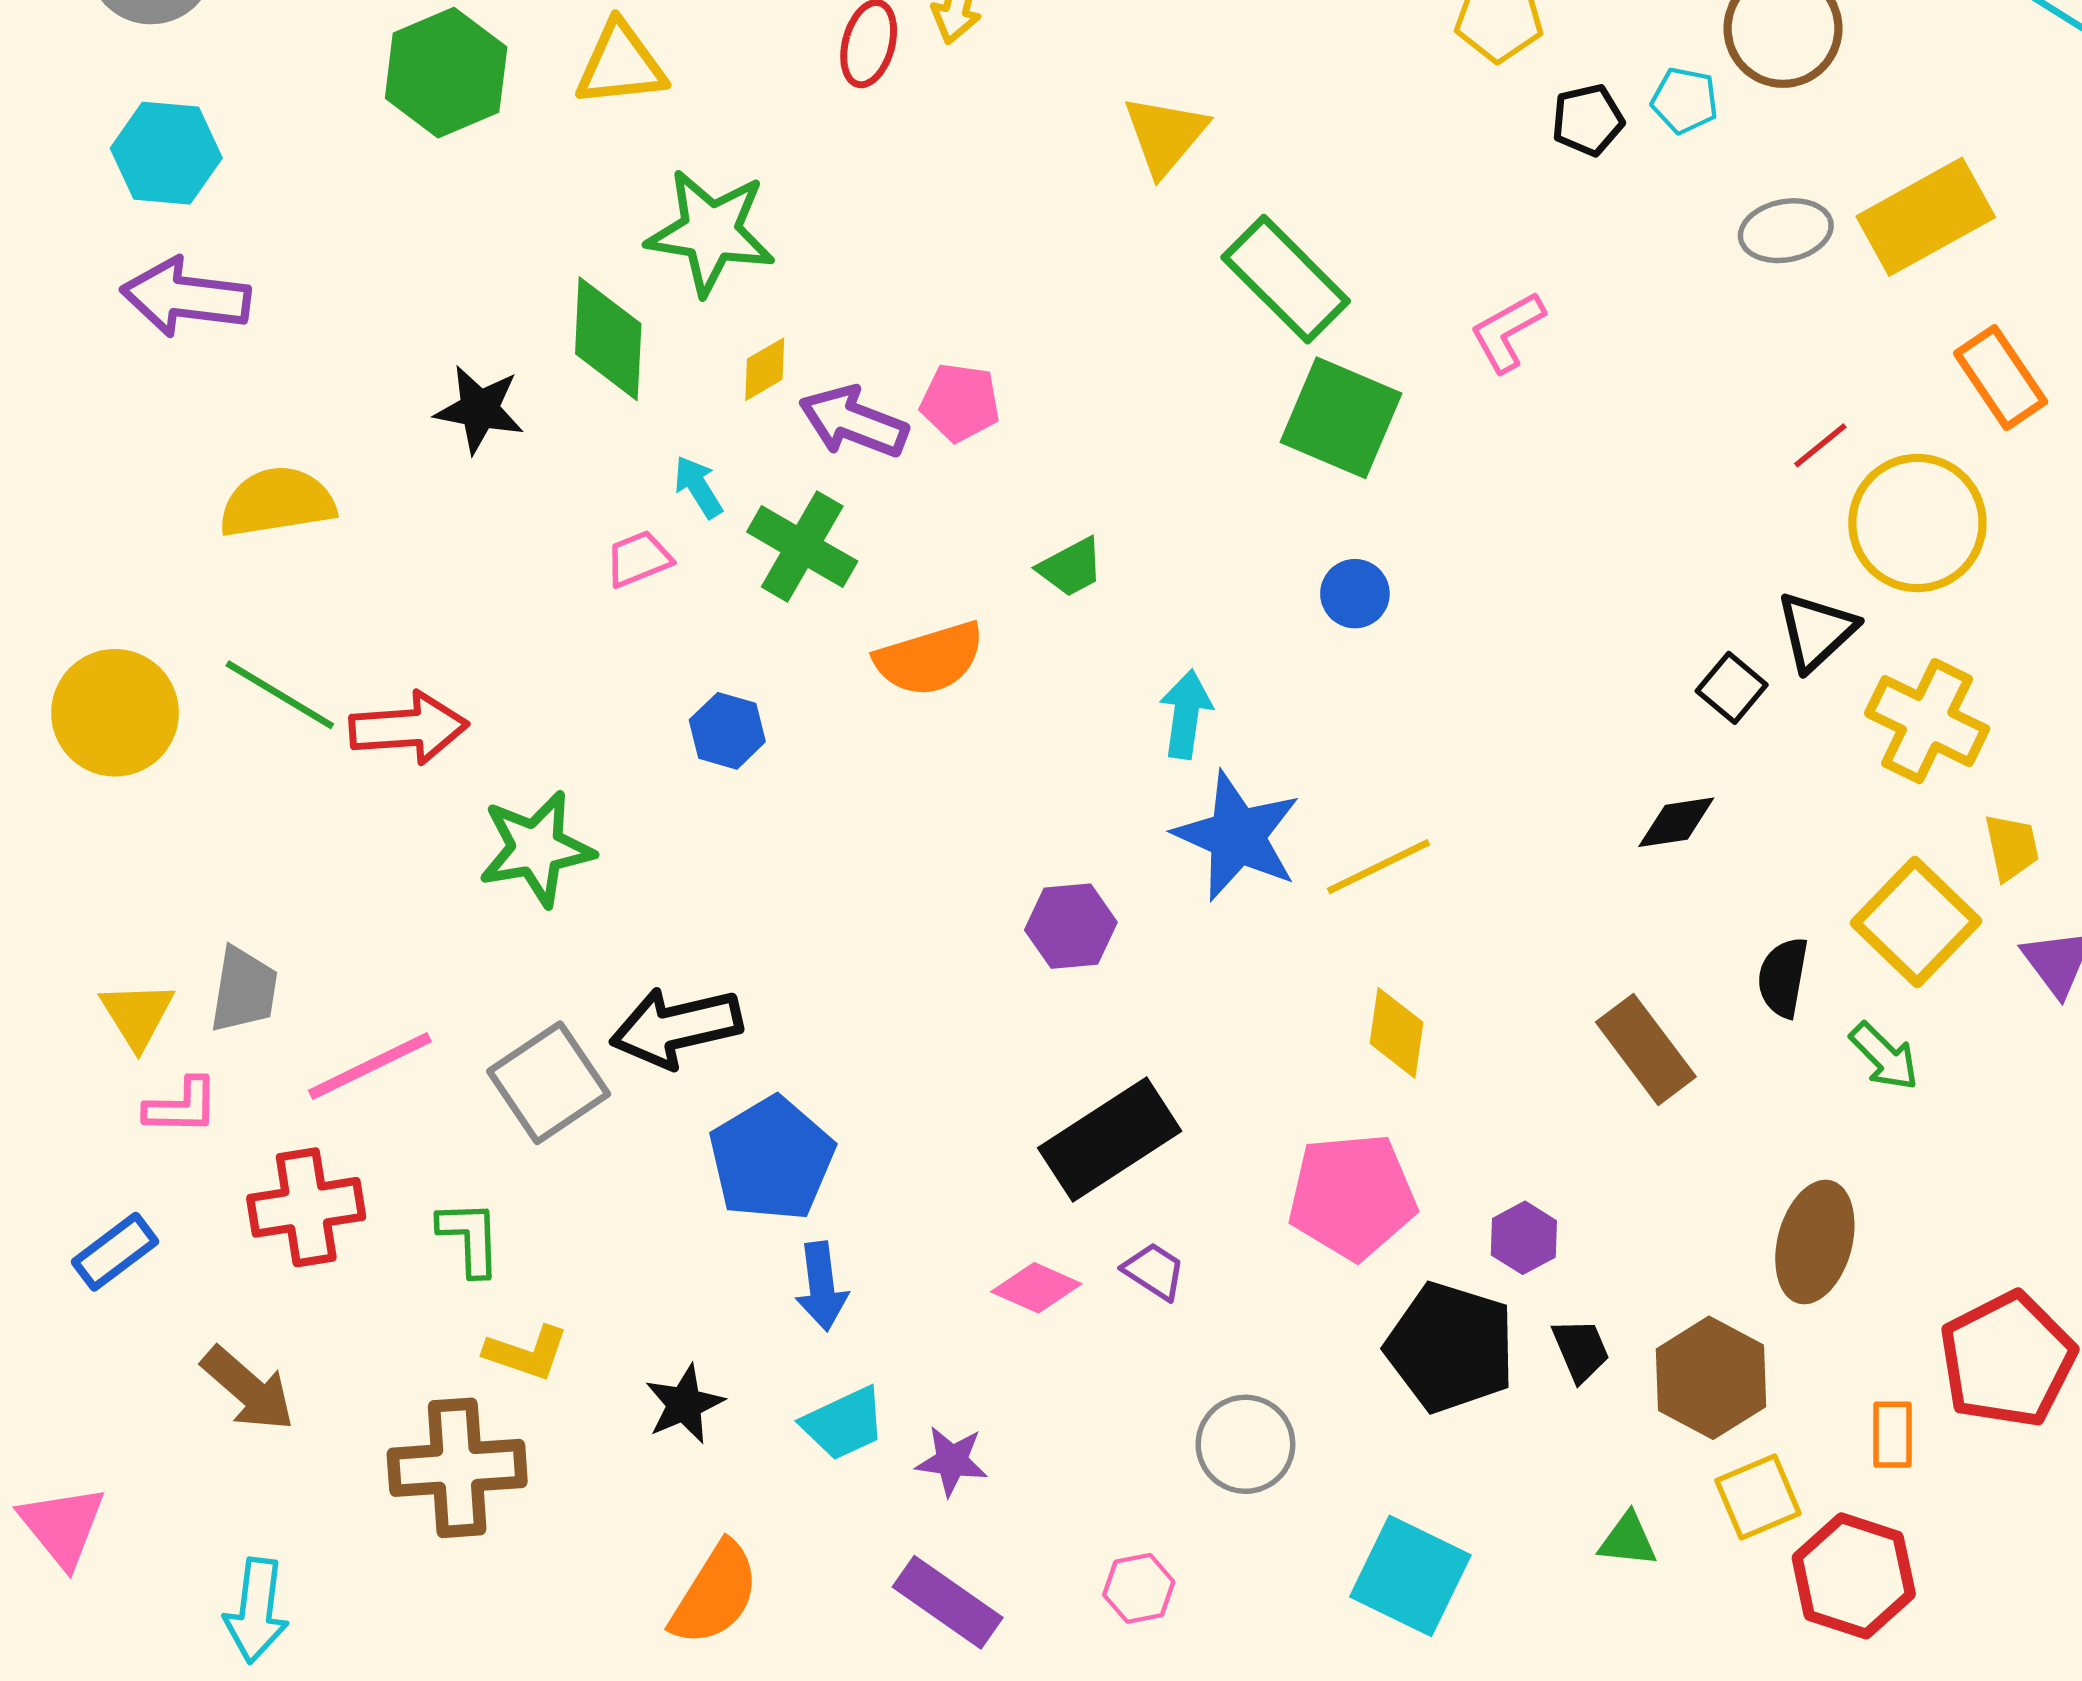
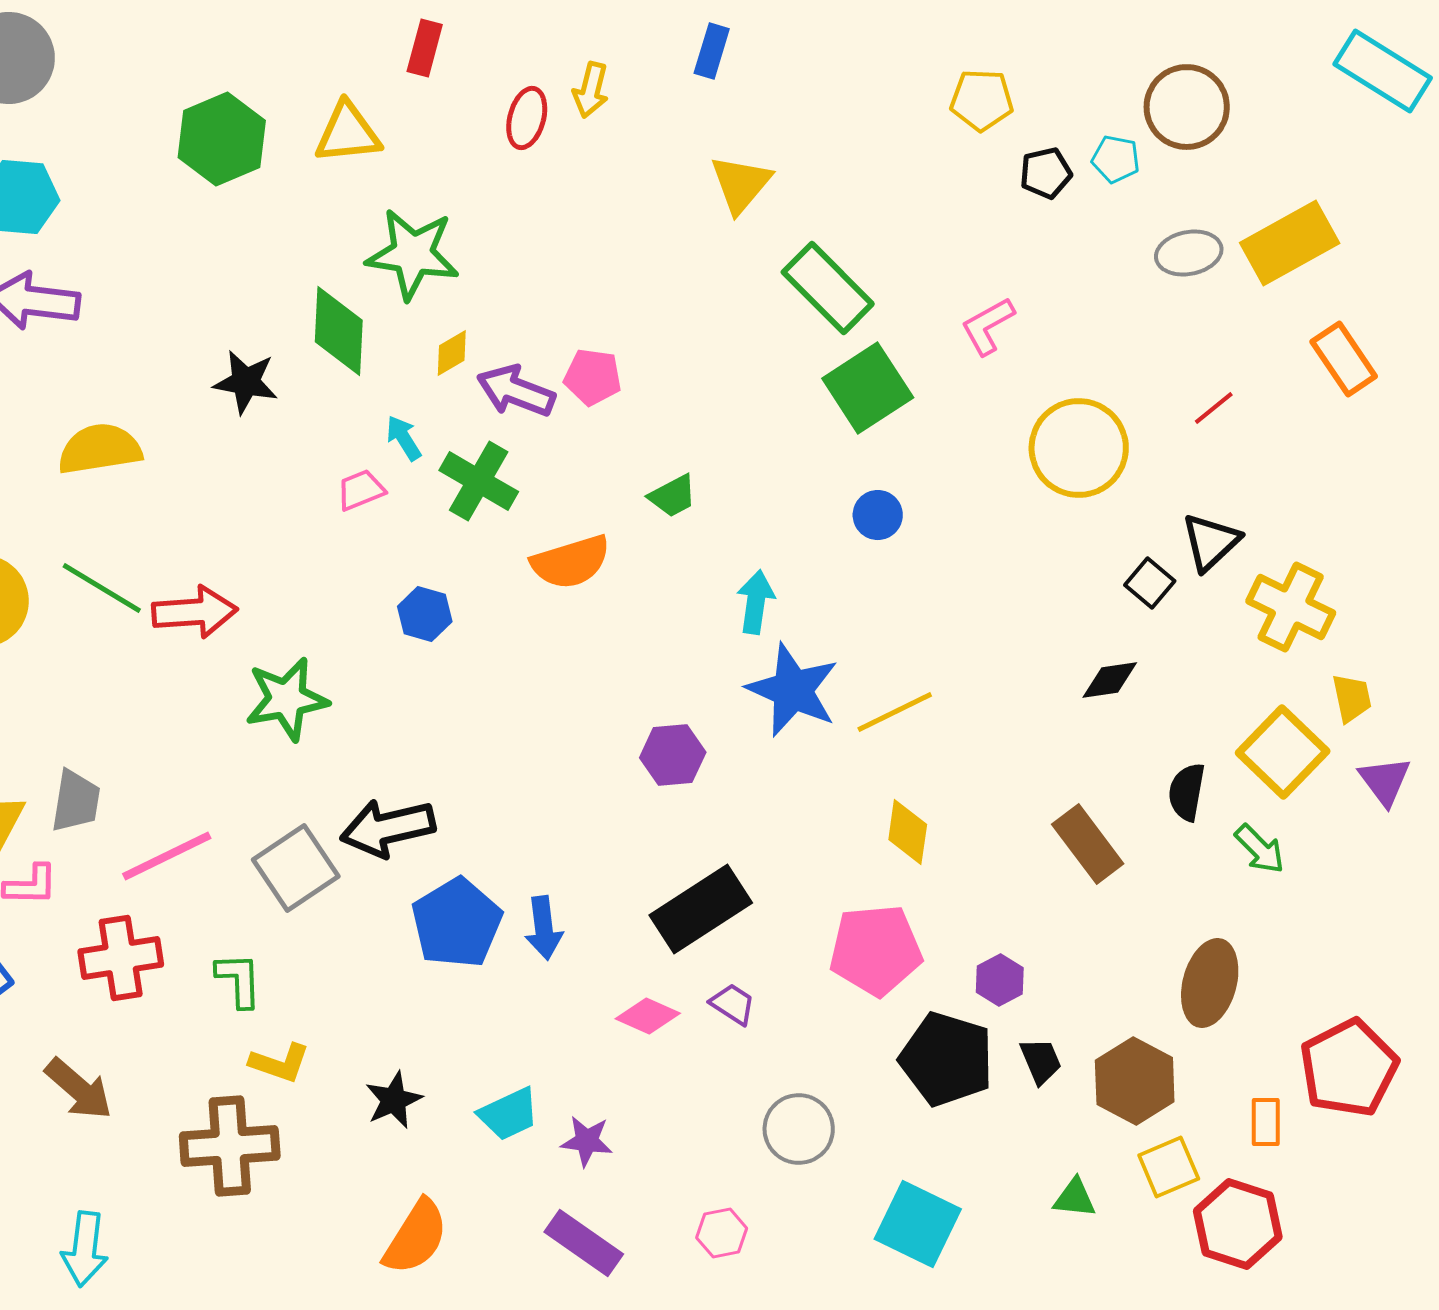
green square: (1341, 418) -> (868, 388), turned 34
yellow circle: (1917, 523) -> (1079, 448), moved
blue arrow: (822, 1286) -> (544, 928), moved

